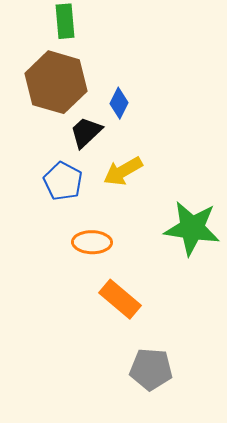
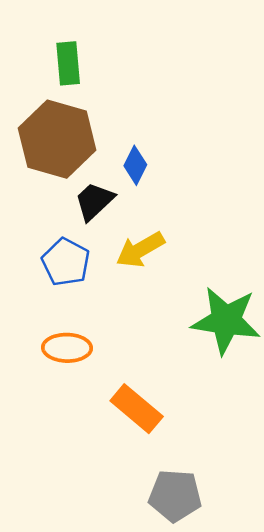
orange ellipse: (92, 242) -> (67, 348), moved

